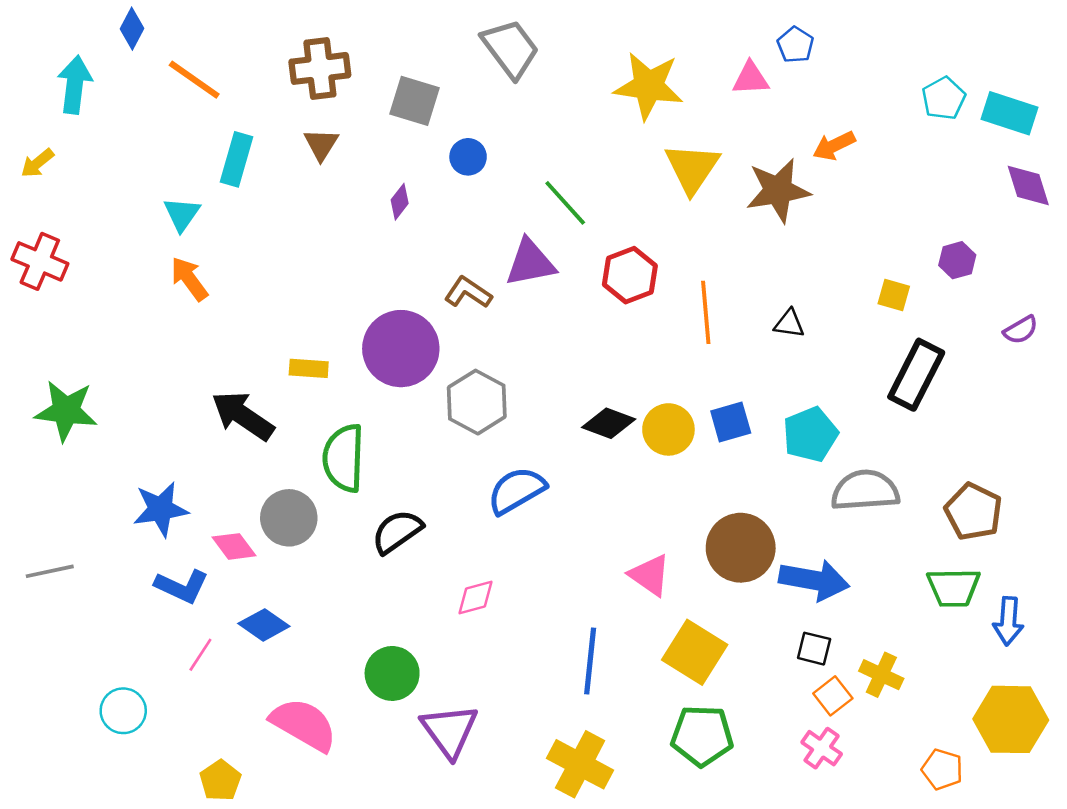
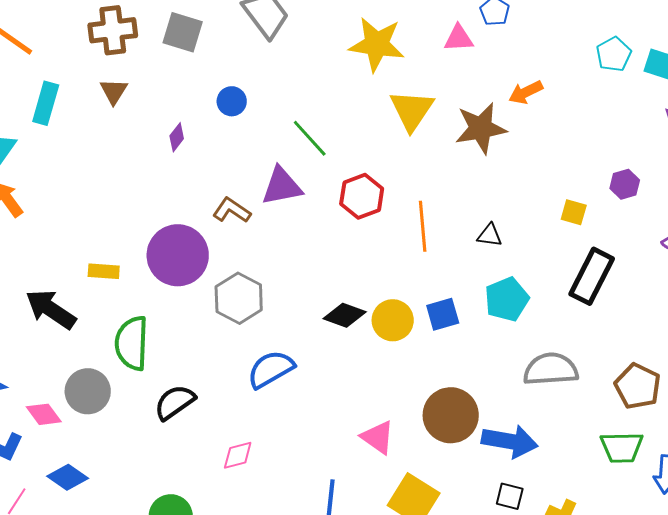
gray square: (415, 101) -> (183, 32), moved
cyan pentagon: (810, 434) -> (507, 299), moved

